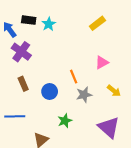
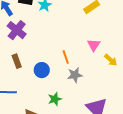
pink triangle: (102, 62) -> (94, 45), turned -32
yellow arrow: (114, 91) -> (111, 60), moved

